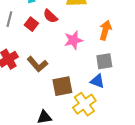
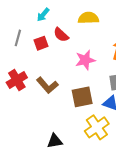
red square: (31, 24) -> (41, 43), turned 32
brown square: (62, 86) -> (82, 97), moved

